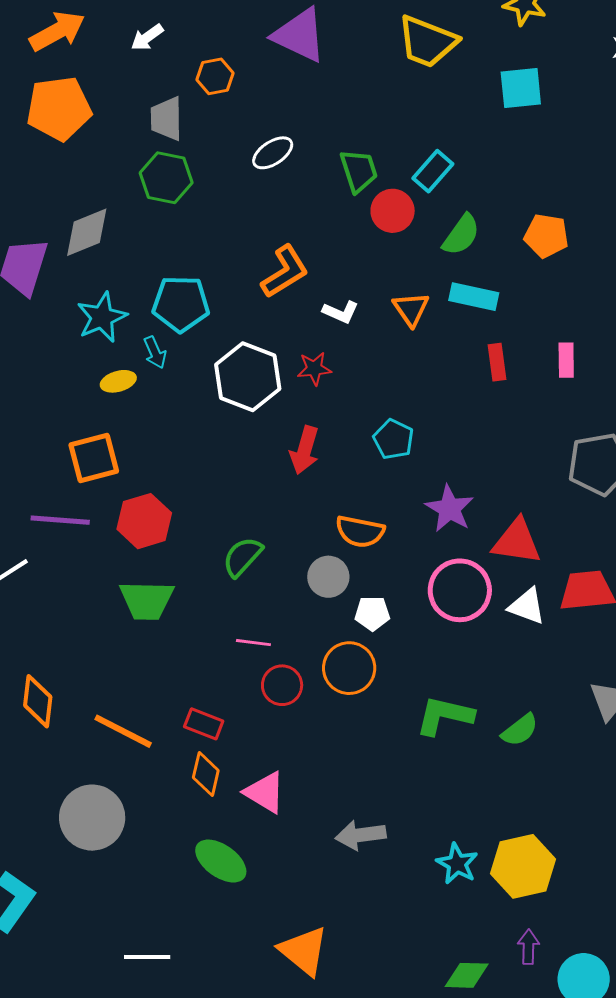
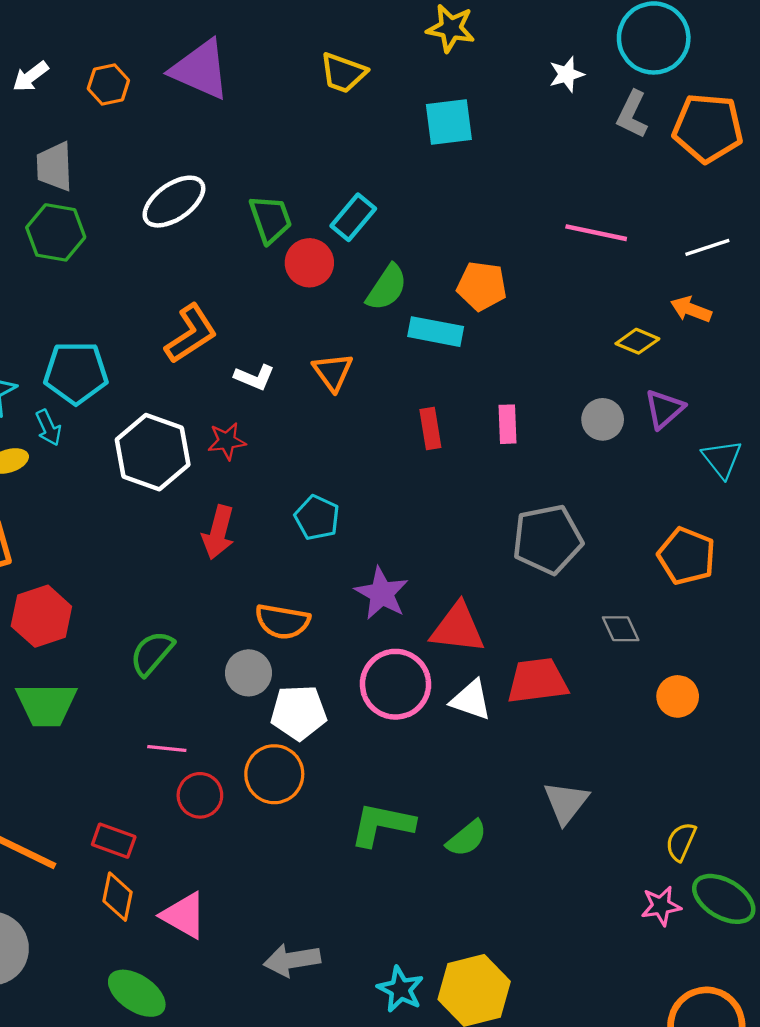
yellow trapezoid: (427, 42) -> (343, 73), size x0.7
orange hexagon: (215, 76) -> (108, 84), moved
white ellipse: (273, 153) -> (174, 202), size x1.4
cyan rectangle: (474, 297) -> (436, 332), moved
white pentagon: (372, 613) -> (299, 712), size x1.4

